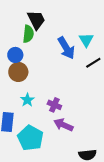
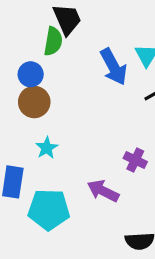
purple cross: (54, 105) -> (135, 160), moved
cyan pentagon: (30, 138) -> (49, 210), turned -30

